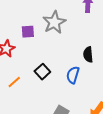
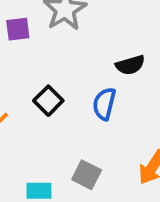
black semicircle: (88, 55) -> (130, 65), turned -98

